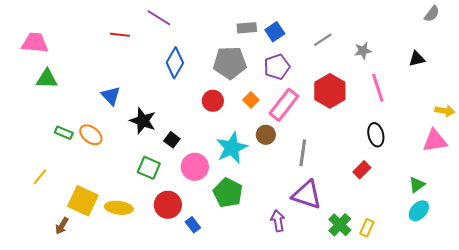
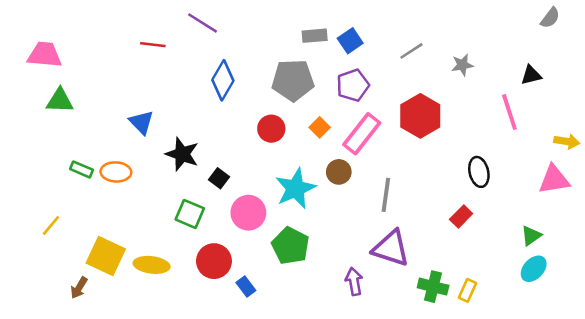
pink line: (378, 88) -> (509, 112), moved
orange ellipse: (91, 135) -> (116, 172), turned -35
green cross: (340, 225) -> (433, 287), turned -30

